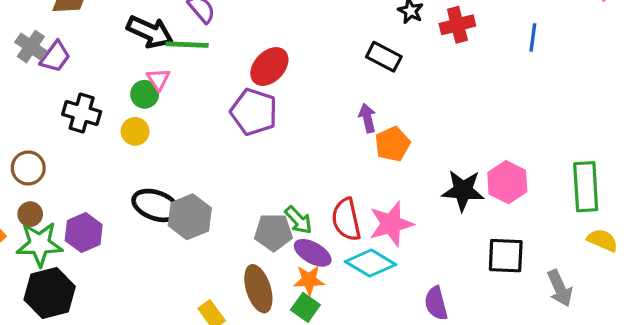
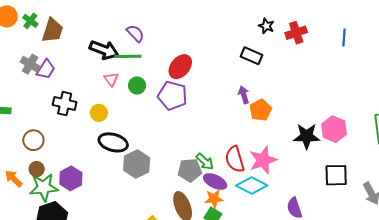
green circle: (145, 94) -> (137, 85), moved
black ellipse: (156, 205) -> (113, 142), moved

